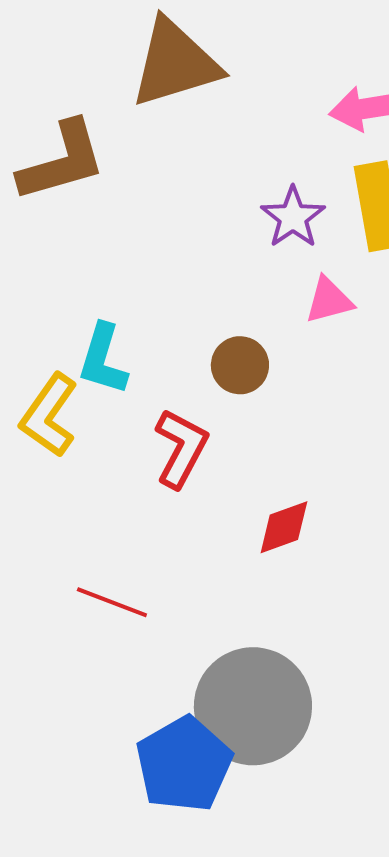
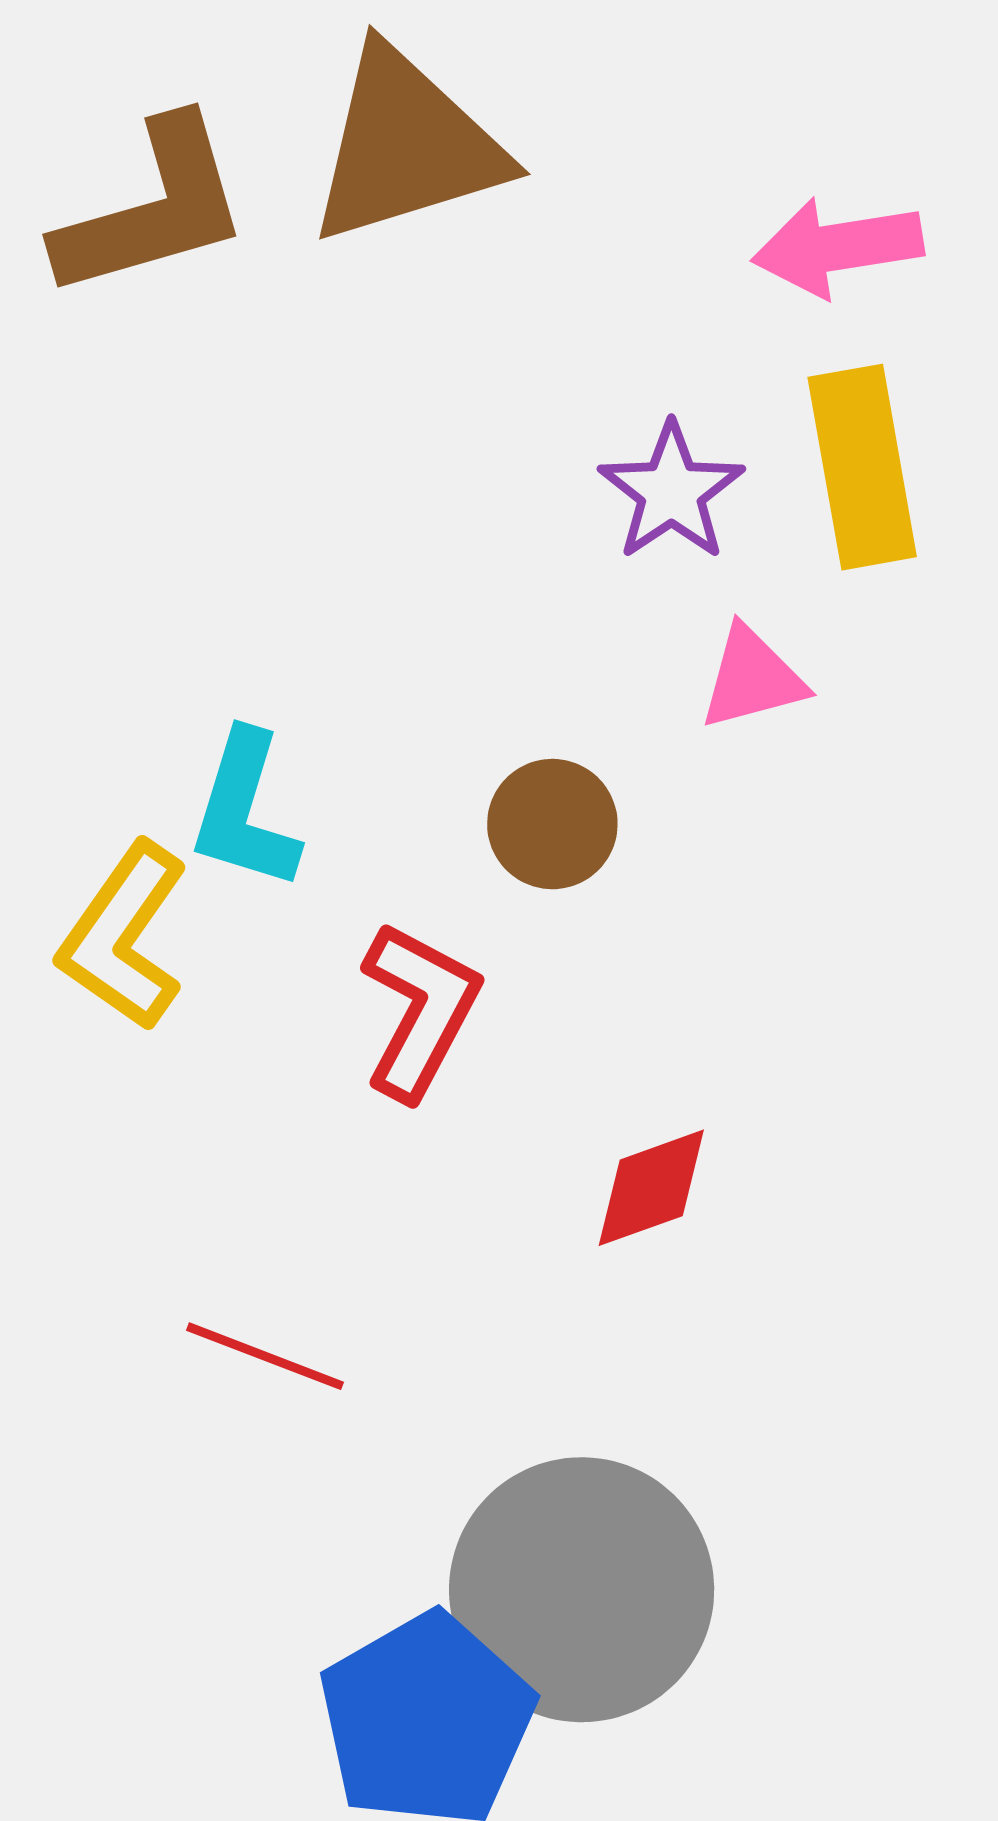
brown L-shape: (62, 161) -> (153, 209), moved

